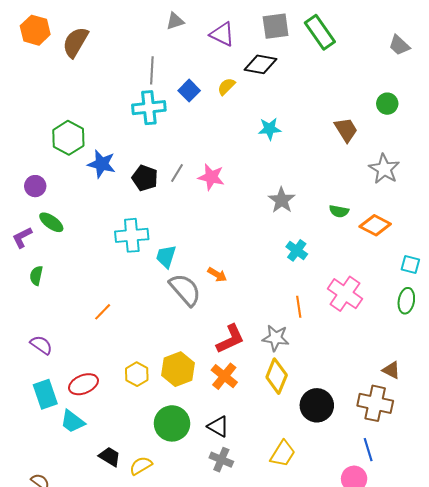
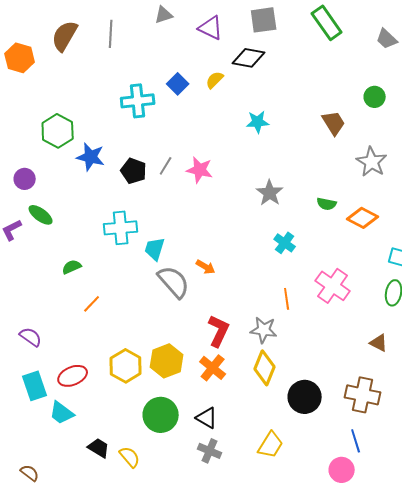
orange hexagon: (35, 30) -> (20, 58), moved
green rectangle: (320, 32) -> (327, 23), moved
gray line: (152, 70) -> (111, 34), moved
green semicircle: (36, 276) -> (72, 267), moved, turned 54
red L-shape: (230, 339) -> (219, 331), turned -40
brown triangle: (391, 370) -> (379, 343), moved
yellow hexagon: (137, 374) -> (126, 366), size x1.4
yellow semicircle: (141, 466) -> (130, 457), turned 80

